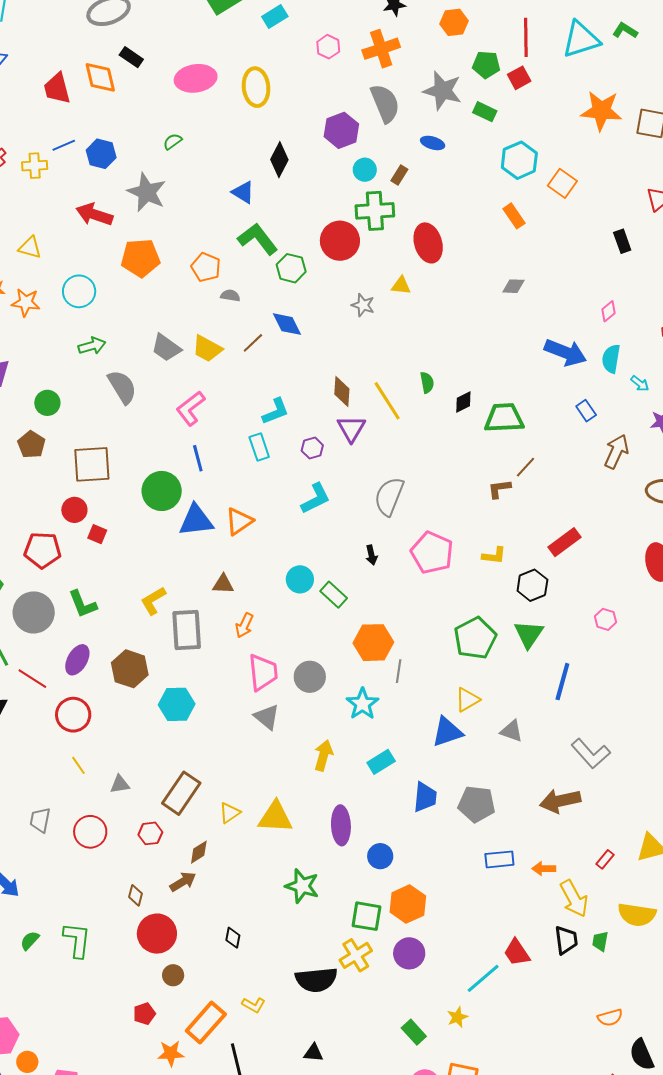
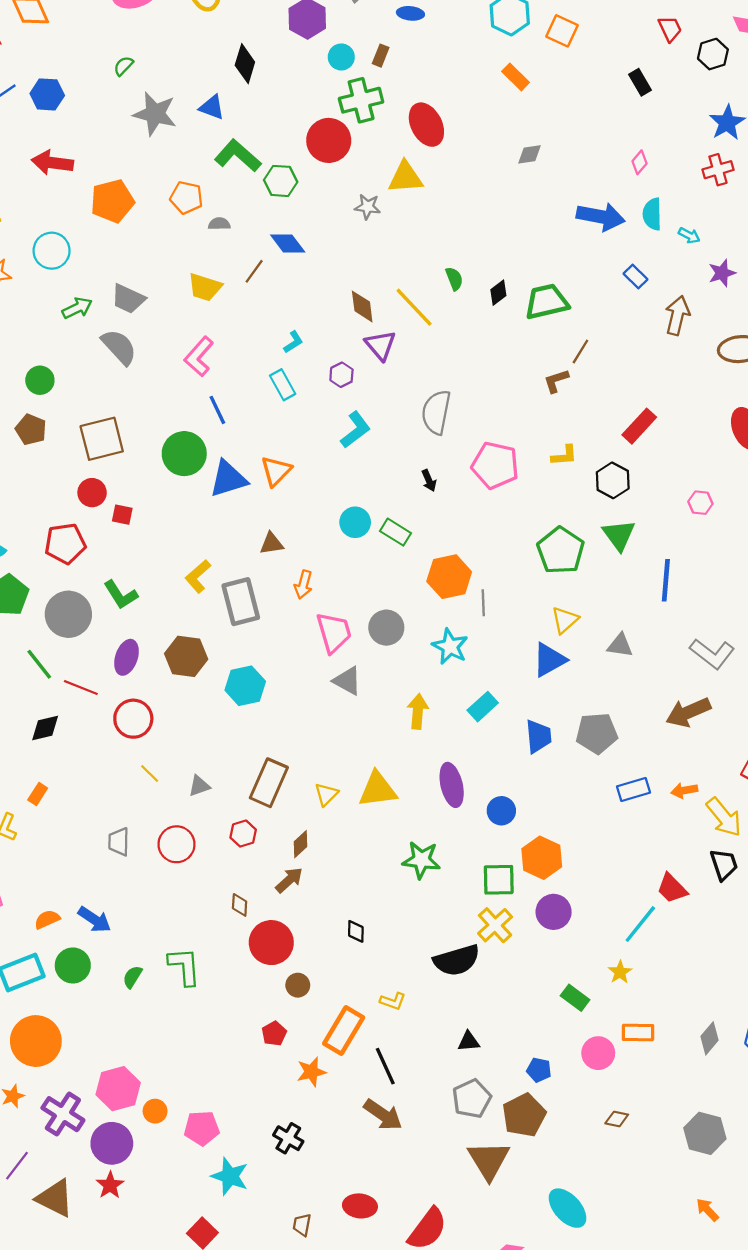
gray star: (147, 192) -> (155, 114), moved
yellow triangle: (401, 286) -> (405, 177), size x1.6
gray trapezoid: (166, 348) -> (128, 299), moved
cyan L-shape: (276, 411) -> (293, 342), size x0.7

